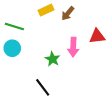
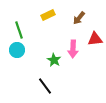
brown arrow: (68, 13) -> (79, 18), moved
green line: (14, 26) -> (19, 30), turned 54

